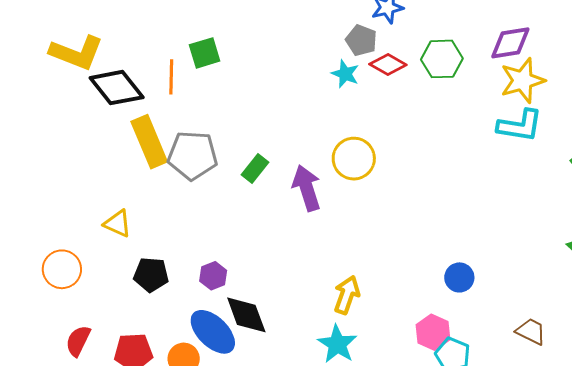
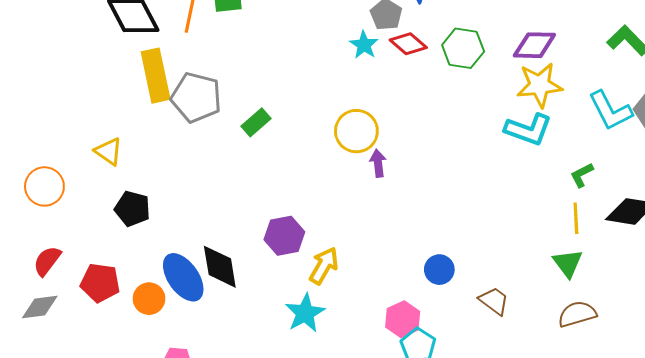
purple arrow: (307, 188) -> (378, 163), moved, size x0.6
purple hexagon: (213, 276) -> (284, 236), moved, size x1.4
brown trapezoid: (531, 331) -> (494, 301), moved

